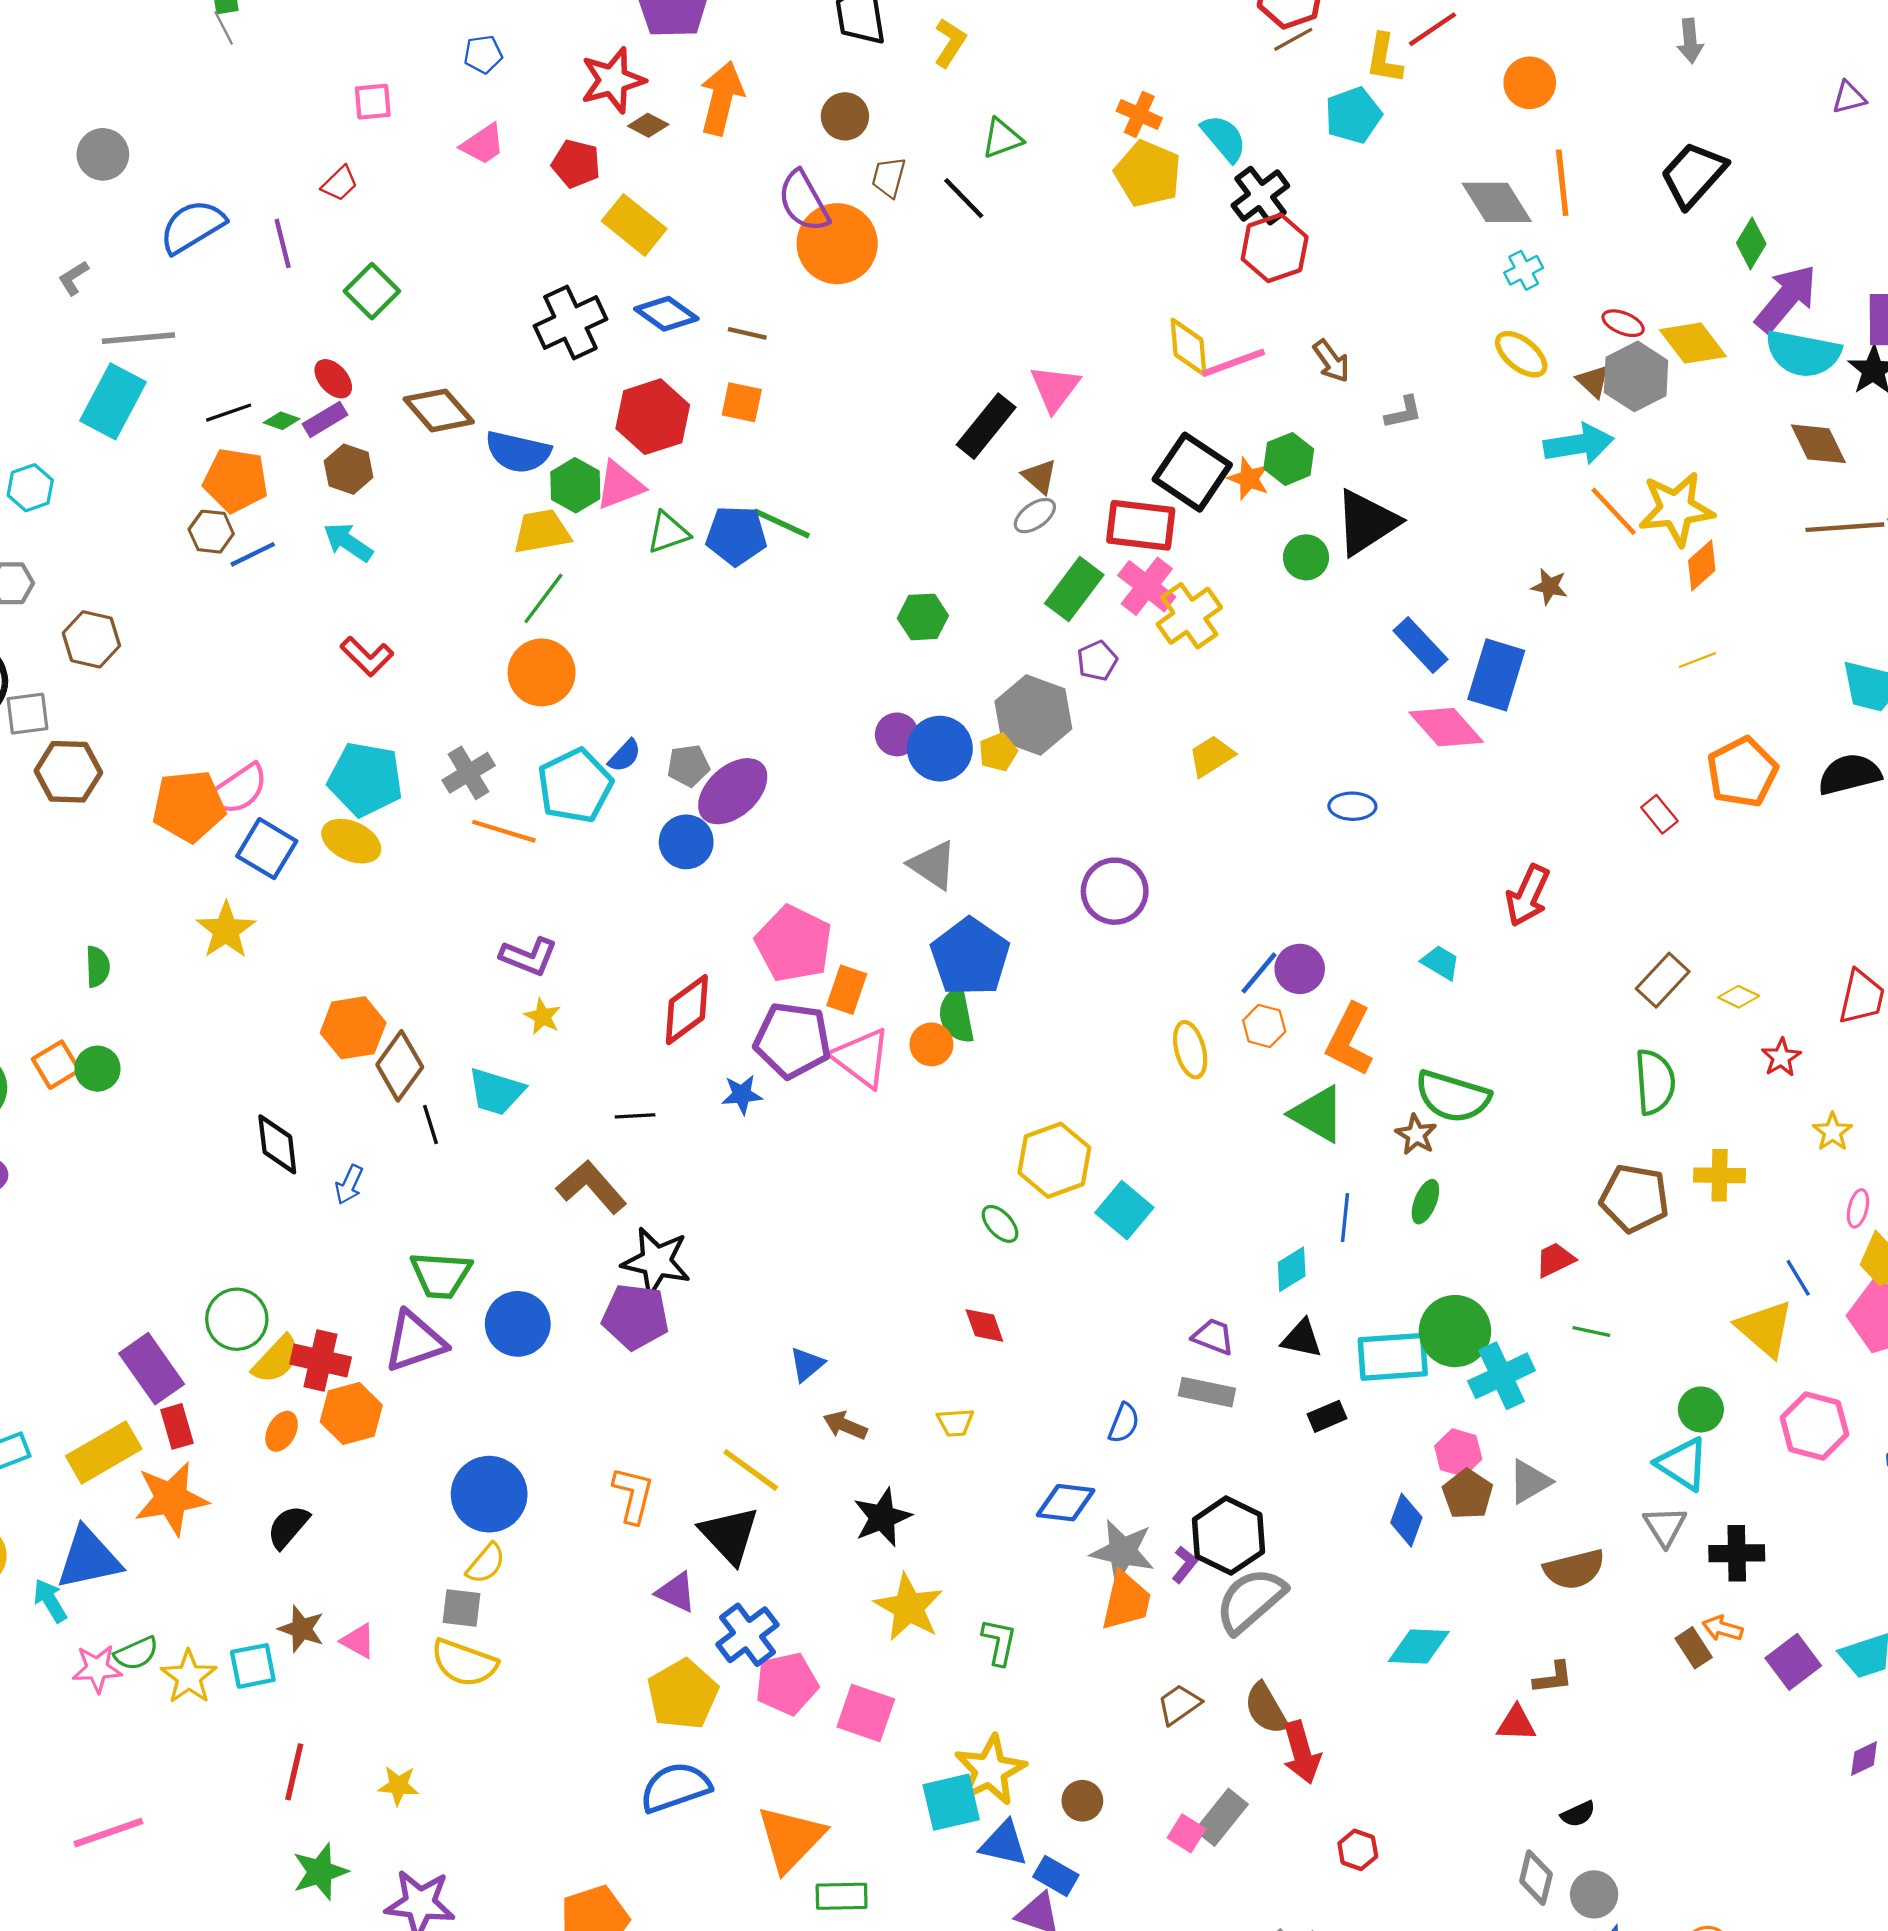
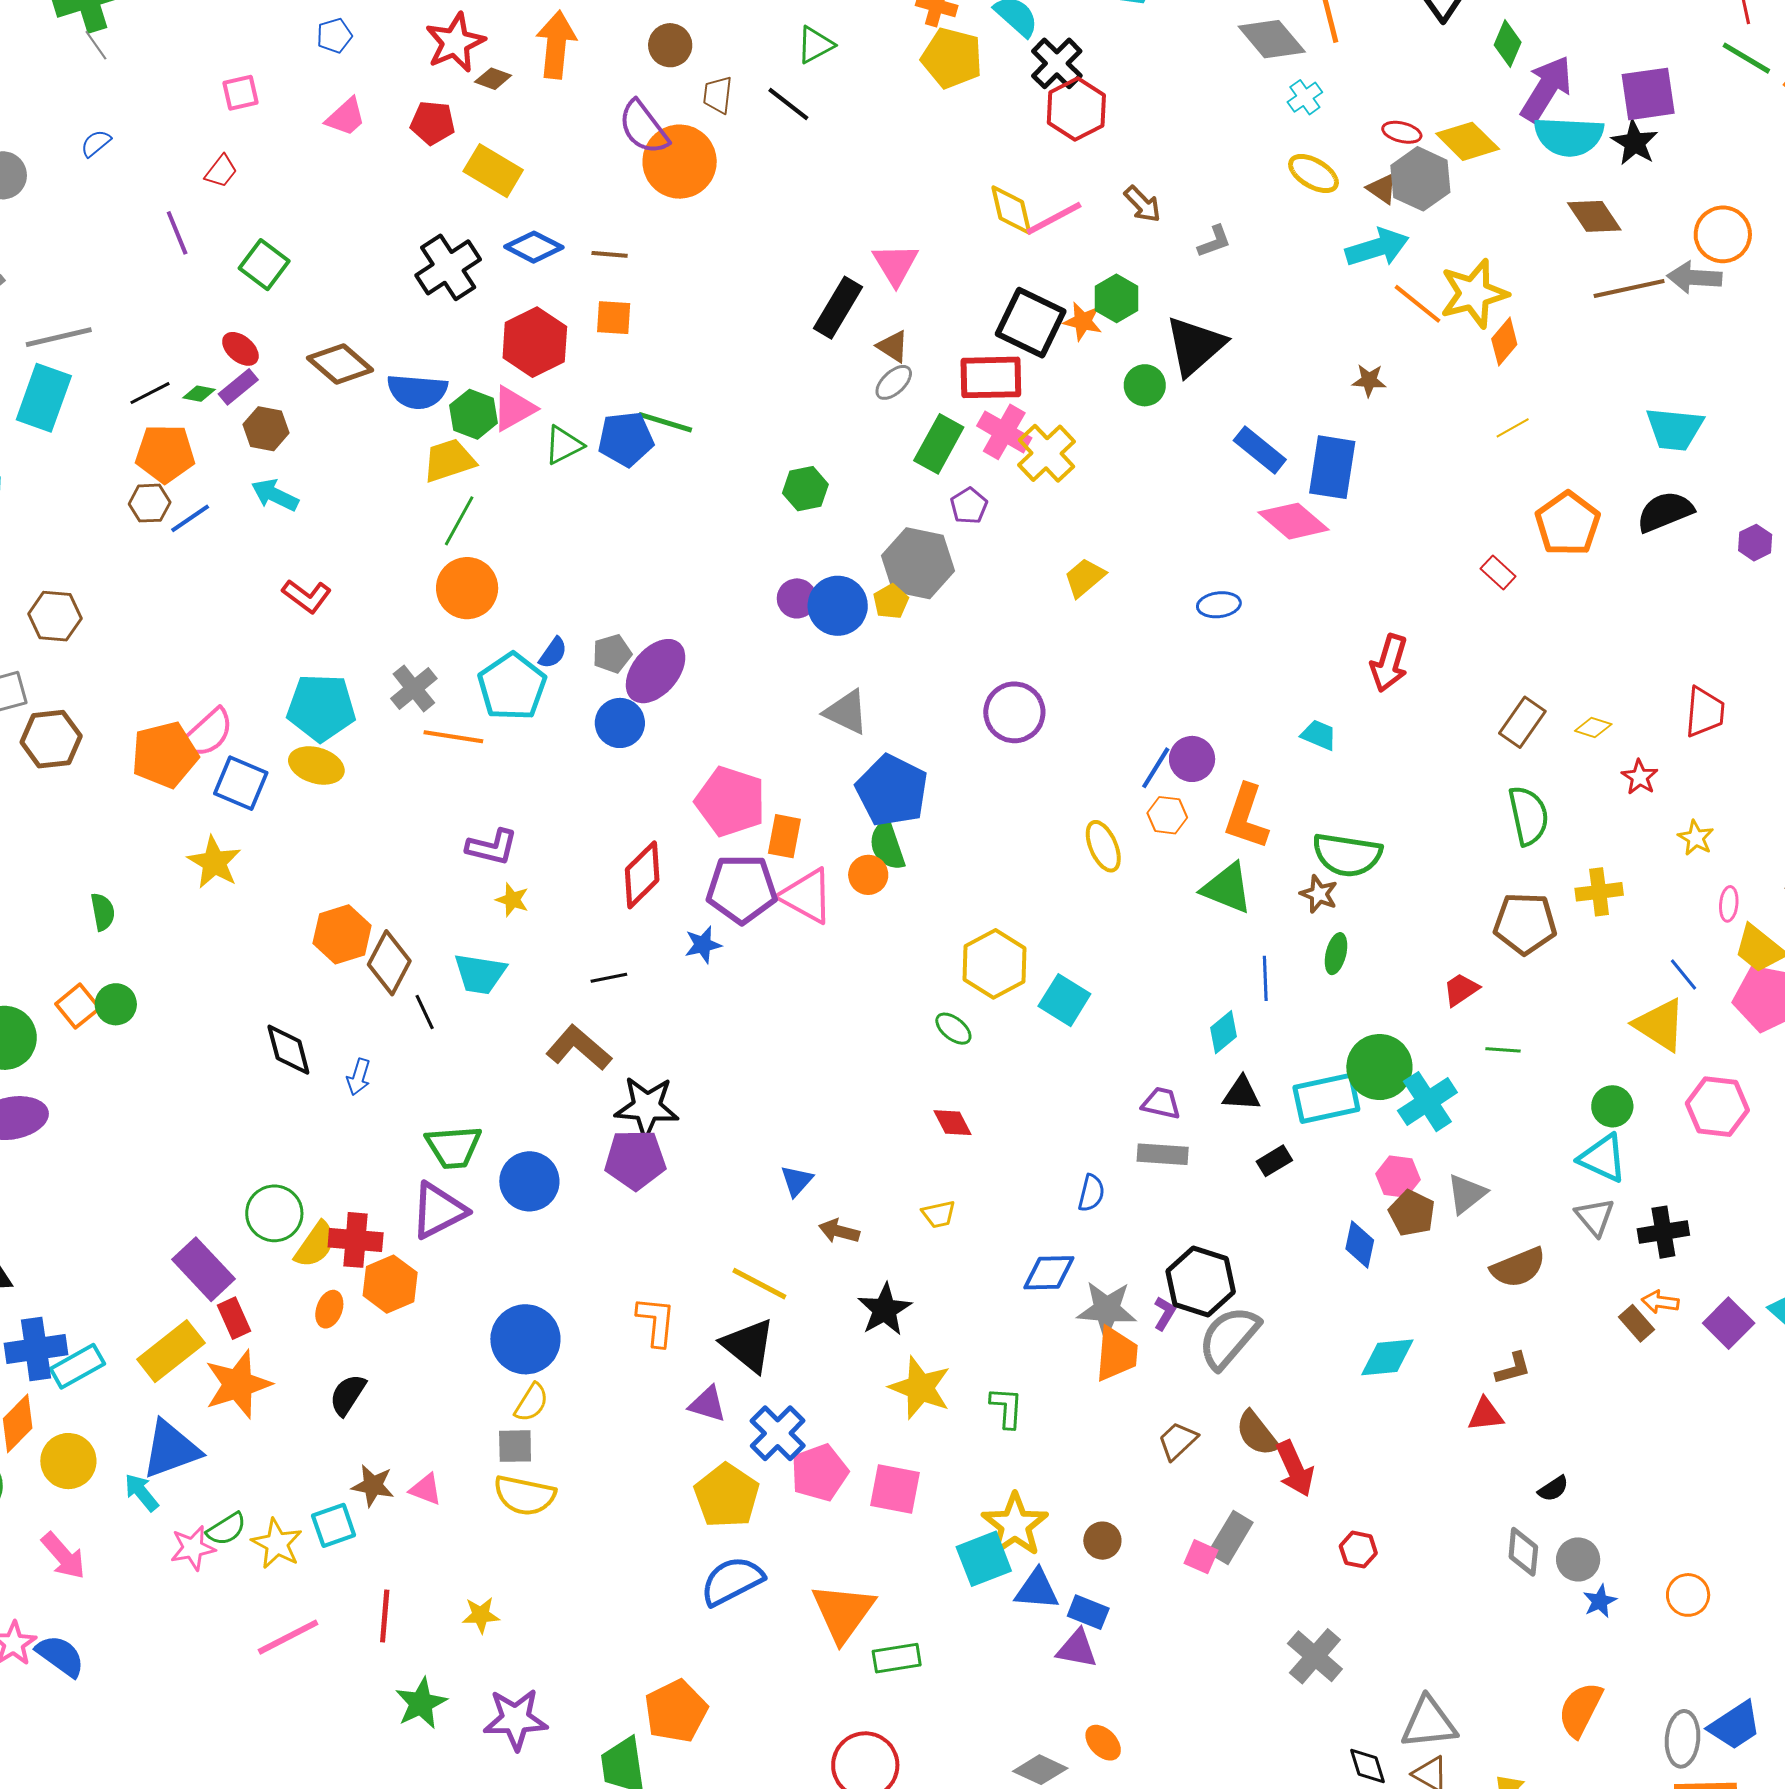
blue semicircle: (192, 227) -> (96, 143), moved, size x0.5
pink line: (108, 1833) -> (288, 1637), moved

